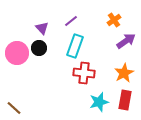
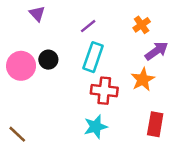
purple triangle: (42, 28) -> (37, 14), moved
orange star: (124, 73) -> (143, 79), moved
cyan star: (99, 102) -> (96, 127), moved

